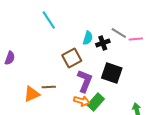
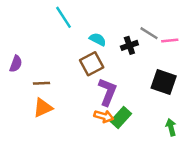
cyan semicircle: (88, 38) -> (98, 39), moved, turned -80
black square: (112, 73) -> (164, 82), moved
brown line: (49, 87) -> (42, 83), moved

